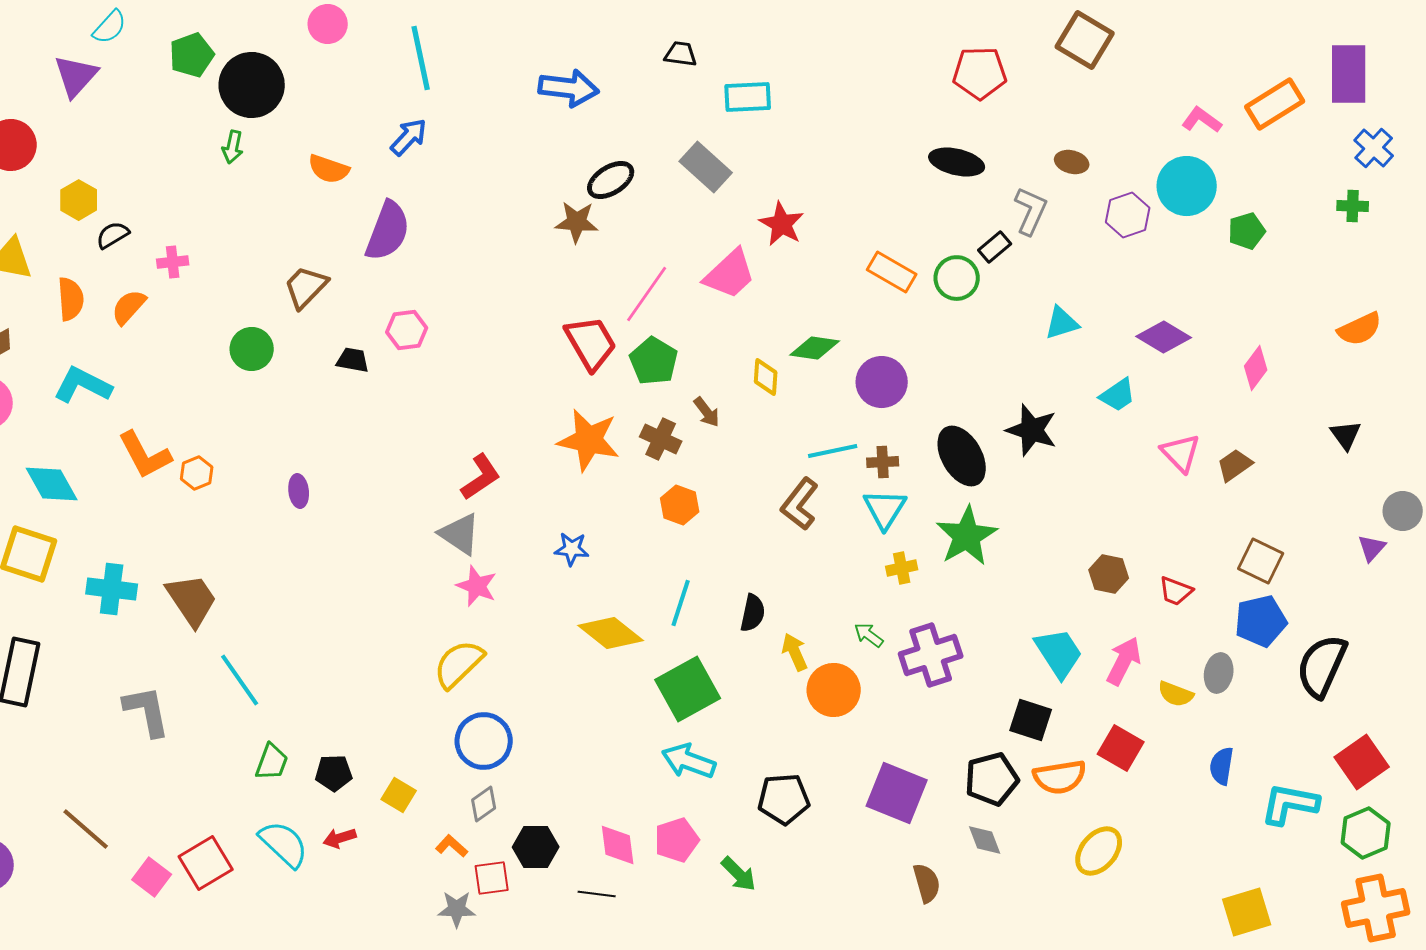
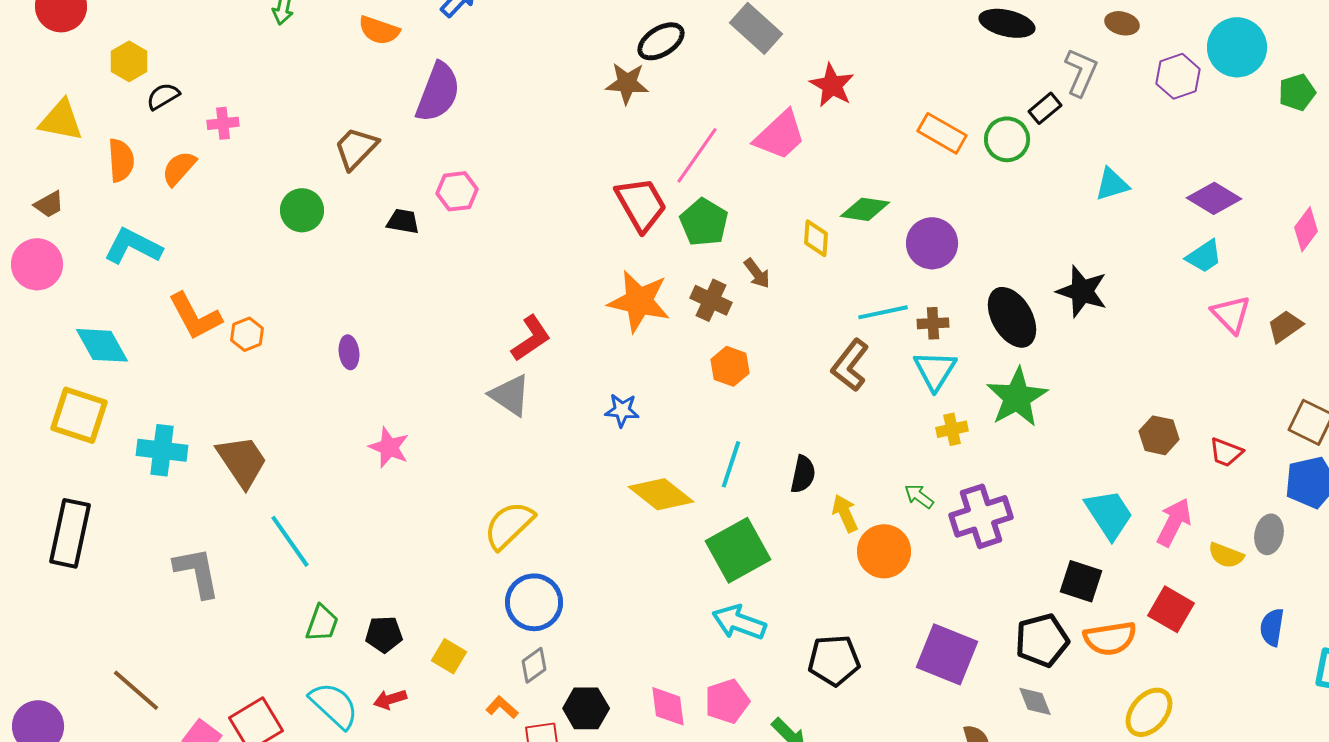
cyan trapezoid: (1118, 395) -> (1204, 256), moved
pink star: (477, 586) -> (389, 447), moved

